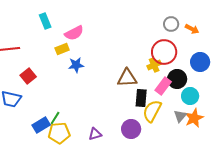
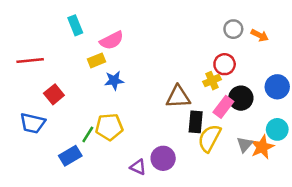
red circle: (164, 52) -> (225, 64), size x0.7
blue circle: (200, 62) -> (277, 87), moved
cyan circle: (190, 96) -> (277, 129), moved
green line: (55, 118) -> (88, 134), moved
purple circle: (131, 129) -> (163, 158), moved
yellow pentagon: (59, 133) -> (109, 127), moved
purple triangle: (95, 134) -> (138, 167), turned 40

